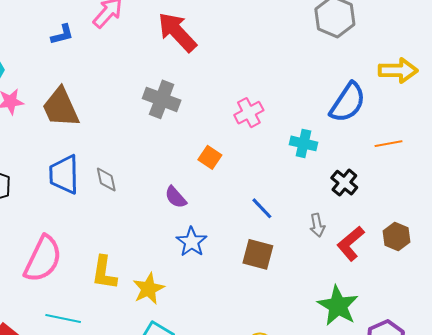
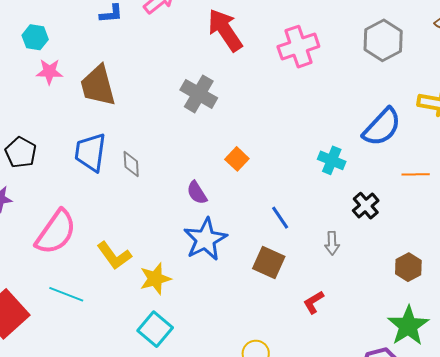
pink cross: (249, 113) -> (298, 47), moved, size x1.4
blue star: (192, 242) -> (205, 239), size x1.4
red L-shape: (351, 243) -> (314, 302), moved, size x0.7
yellow L-shape: (104, 273) -> (114, 256), turned -54
green star: (338, 306) -> (408, 326), moved

